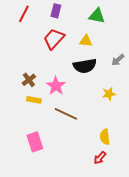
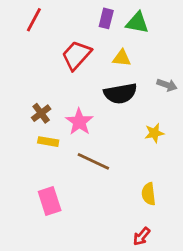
purple rectangle: (56, 11) -> (106, 18), moved
gray arrow: (118, 60) -> (167, 85), turned -120
red arrow: (100, 158) -> (142, 236), moved

